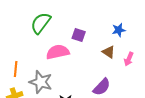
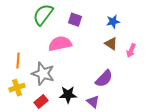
blue star: (119, 30) -> (113, 22), moved
purple square: (79, 35) -> (75, 20), moved

